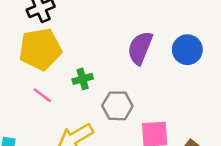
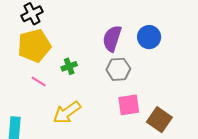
gray hexagon: (117, 106) -> (118, 69), moved

